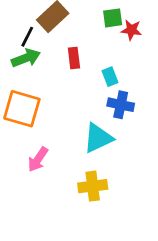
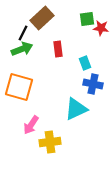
yellow cross: (93, 186) -> (50, 142), moved

